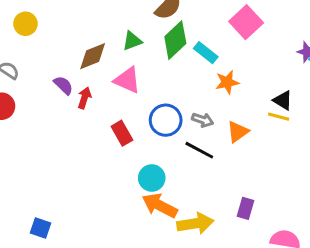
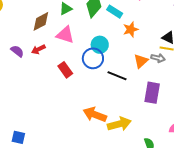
purple semicircle: (63, 85) -> (17, 51), moved
red arrow: (84, 98) -> (38, 49), turned -128
gray arrow: (203, 120) -> (158, 58), moved
cyan circle: (152, 178) -> (100, 45), moved
purple rectangle: (245, 208) -> (152, 93), moved, size x1.5

